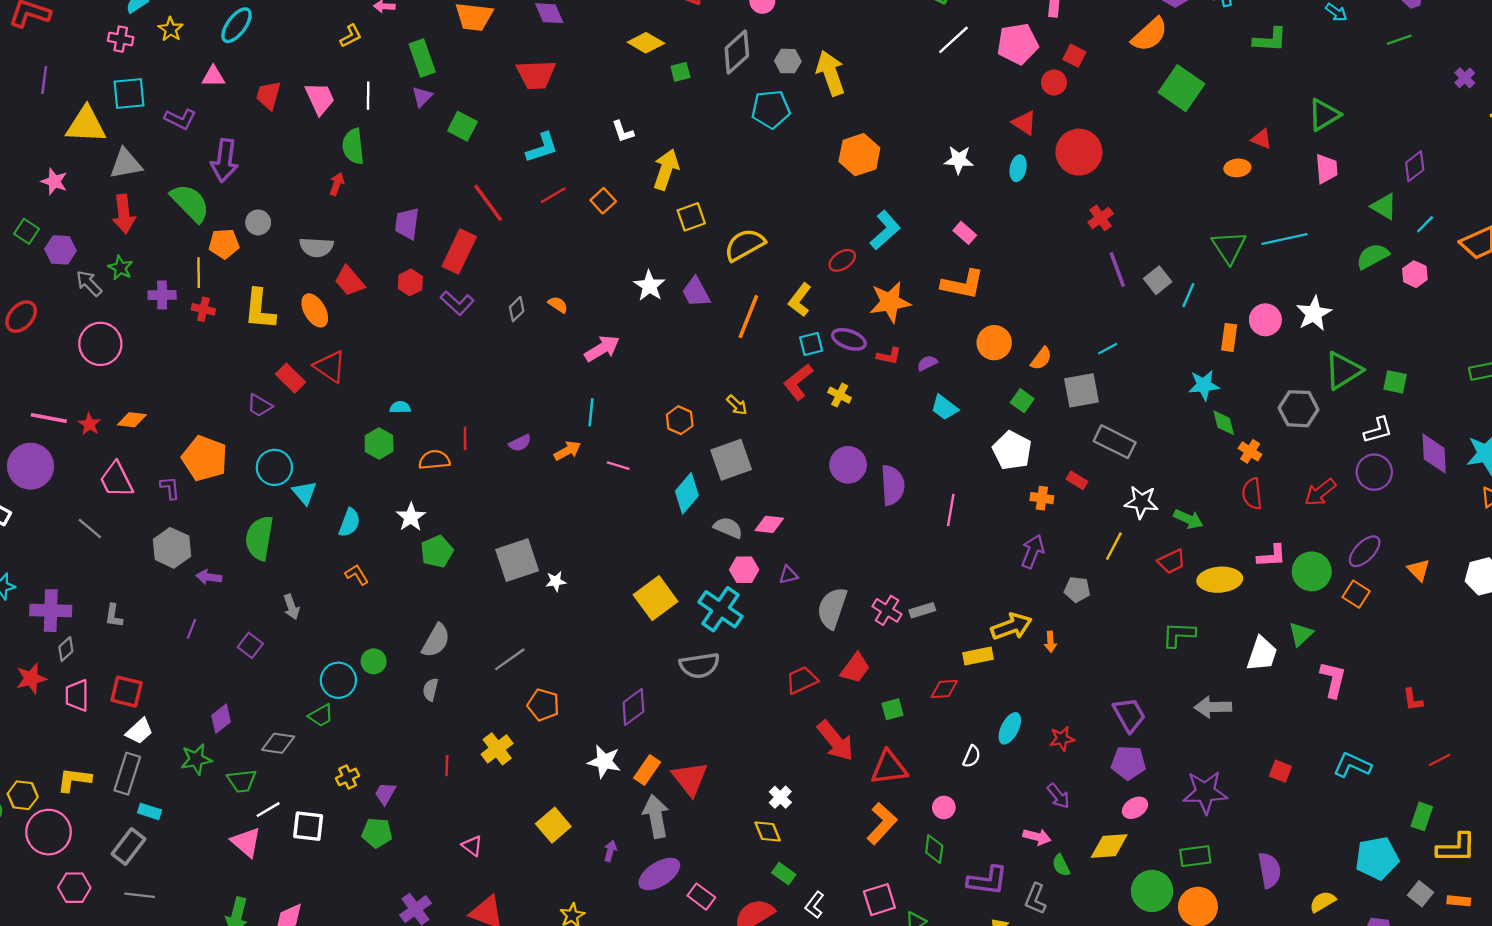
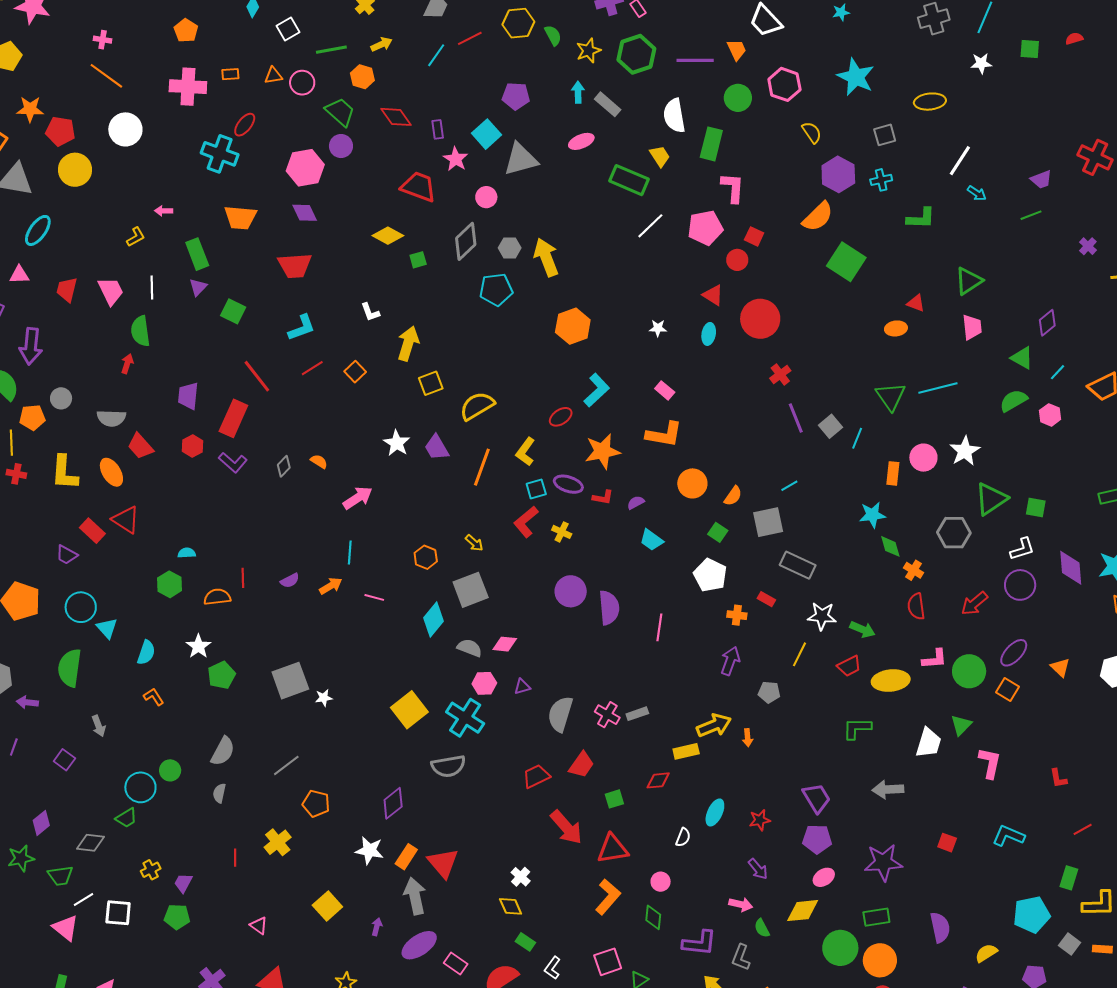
white star: (959, 160) -> (658, 328), size x0.7

